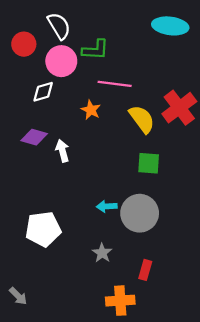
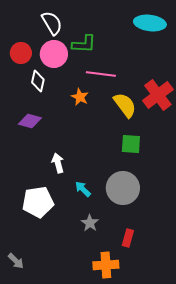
red circle: (24, 44) -> (21, 53), moved
white diamond: (43, 92) -> (38, 81), turned -60
white arrow: (62, 151) -> (58, 163), moved
cyan arrow: (107, 206) -> (83, 189), moved, turned 48

